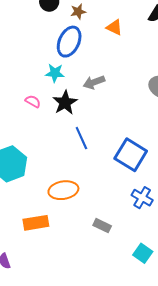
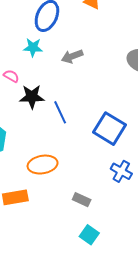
black star: (65, 103) -> (32, 97), moved, turned 30
cyan square: (143, 253) -> (89, 235), moved

